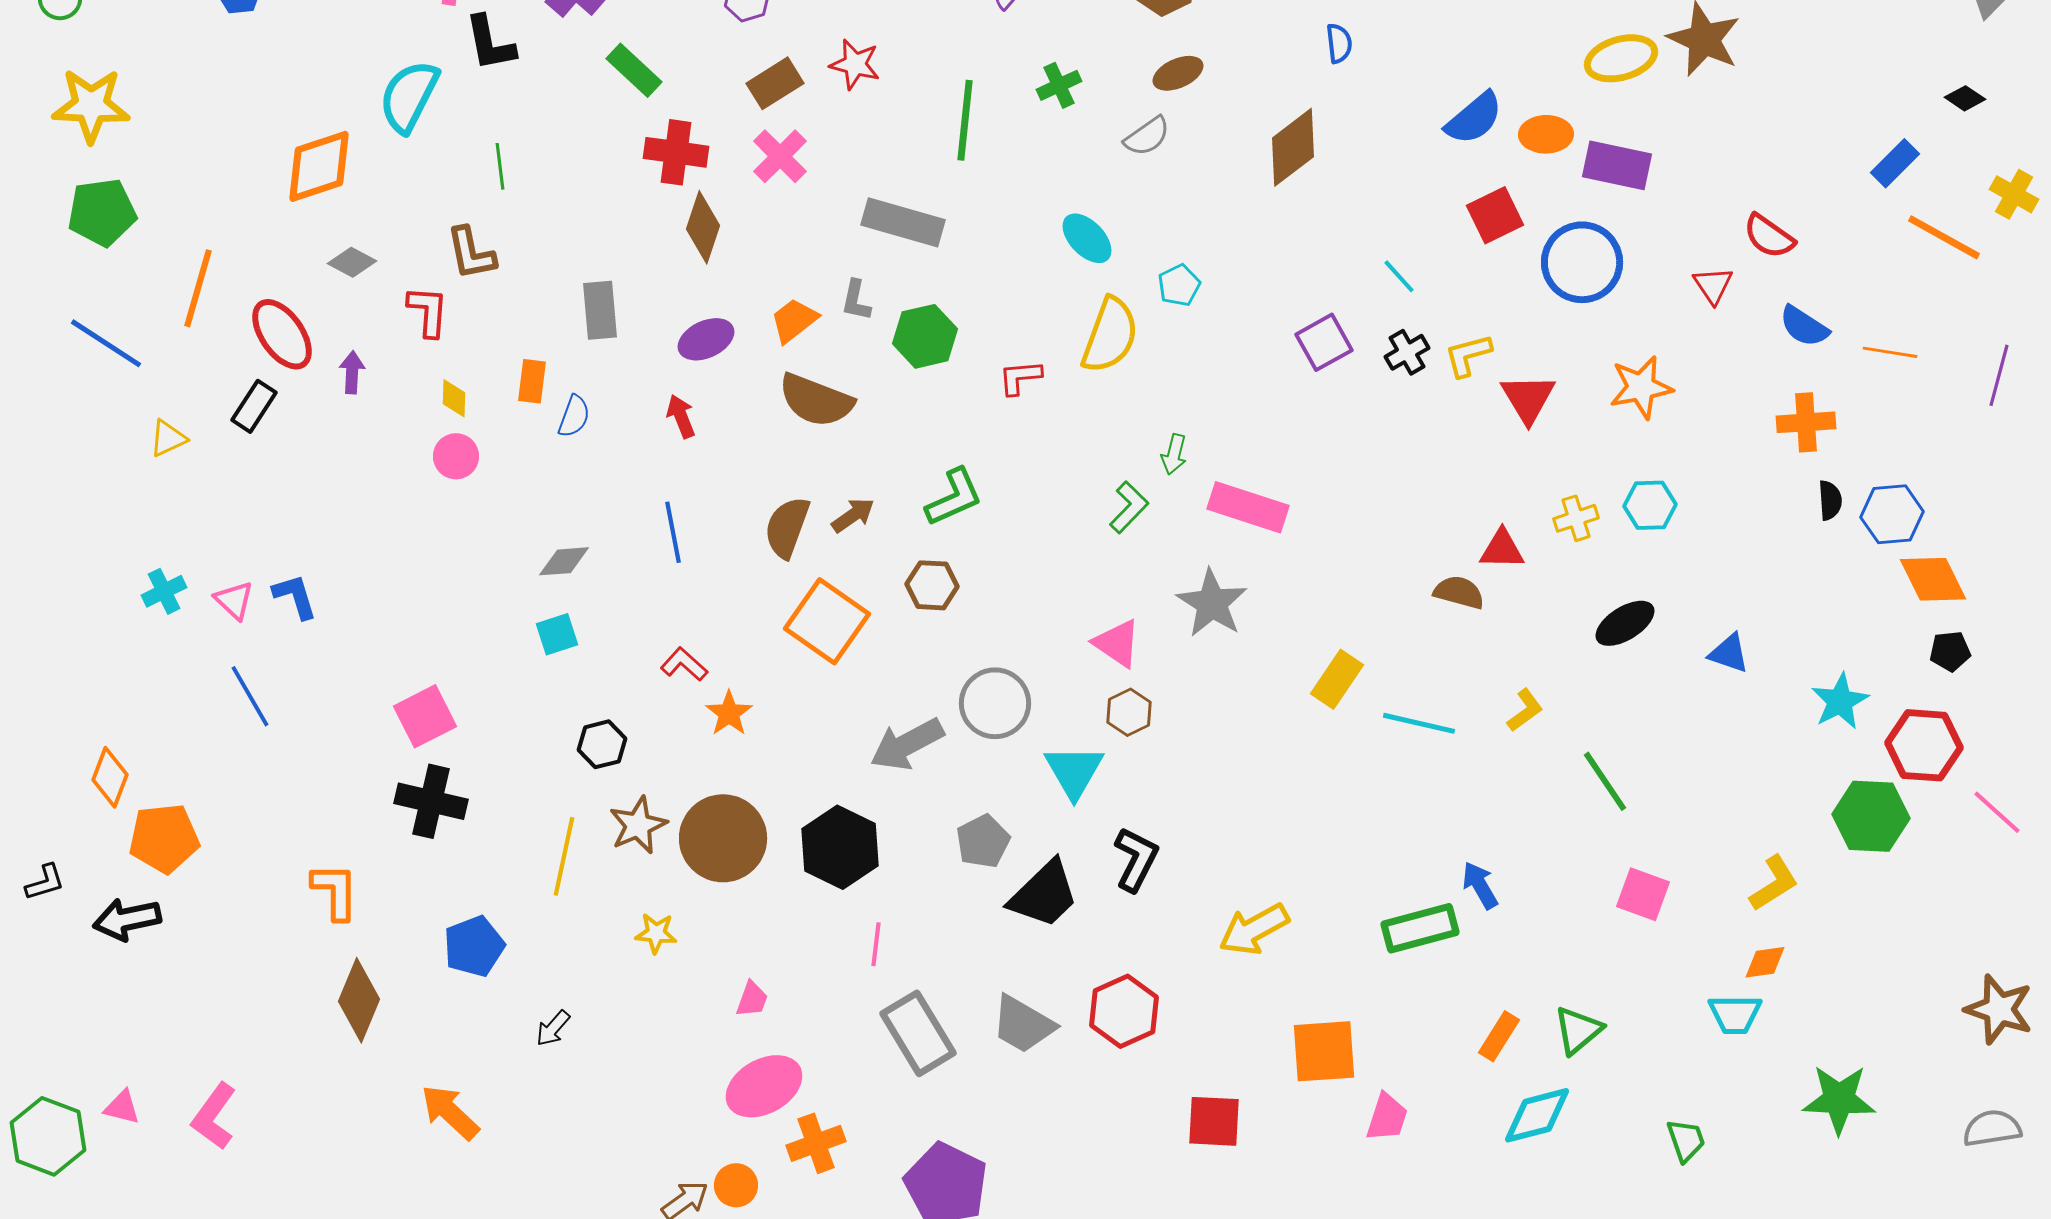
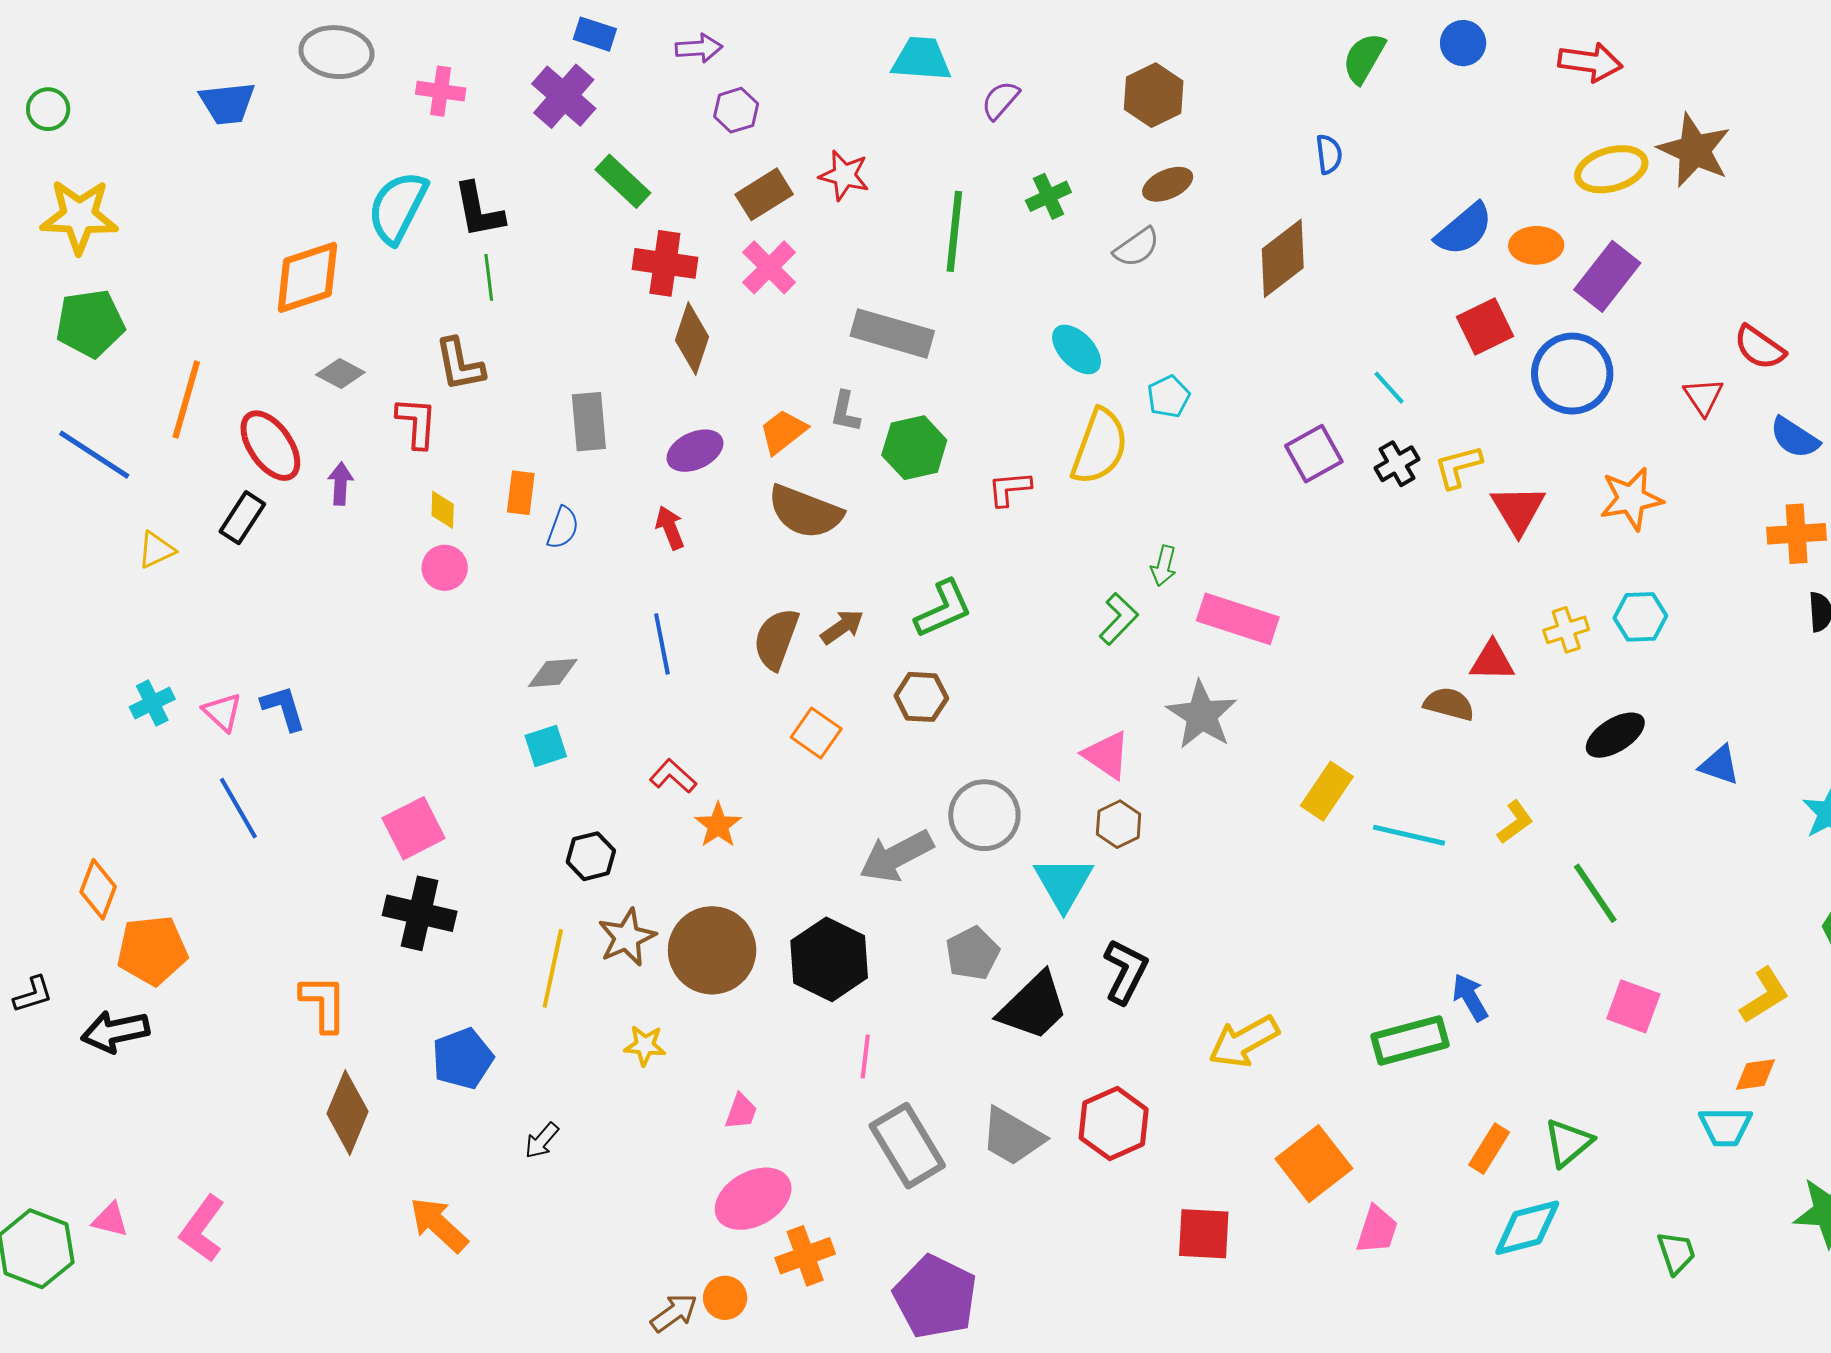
black L-shape: (490, 43) -> (479, 210), moved
purple rectangle: (1617, 165) -> (1607, 276), turned -64
orange square: (827, 621) -> (816, 733), size x0.6
orange square: (1324, 1051) -> (1314, 1164), turned -34

